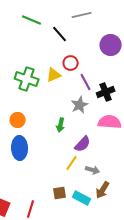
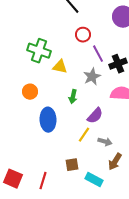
yellow triangle: (54, 75) -> (60, 67), moved, turned 35
blue ellipse: (20, 148) -> (48, 120), moved
cyan rectangle: (82, 198) -> (94, 180), moved

